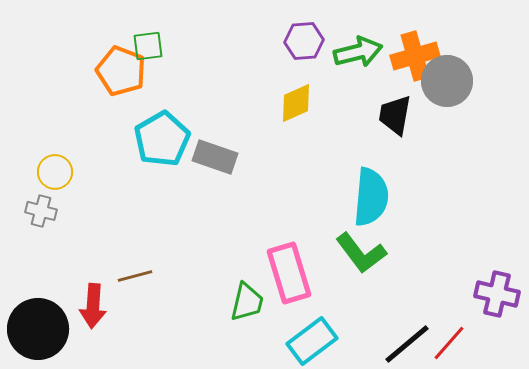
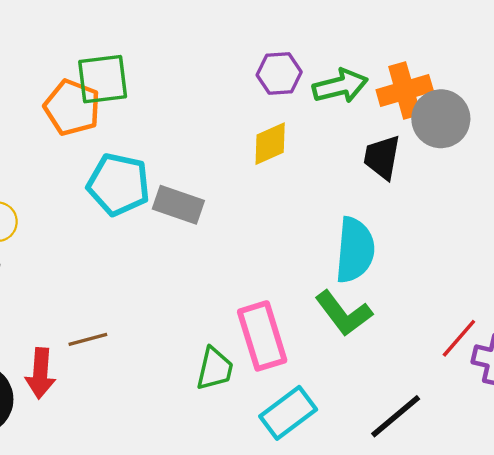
green square: (148, 46) -> (103, 79), size x1.5
cyan pentagon: (162, 139) -> (118, 184), turned -30
red line: (449, 343) -> (459, 338), moved

